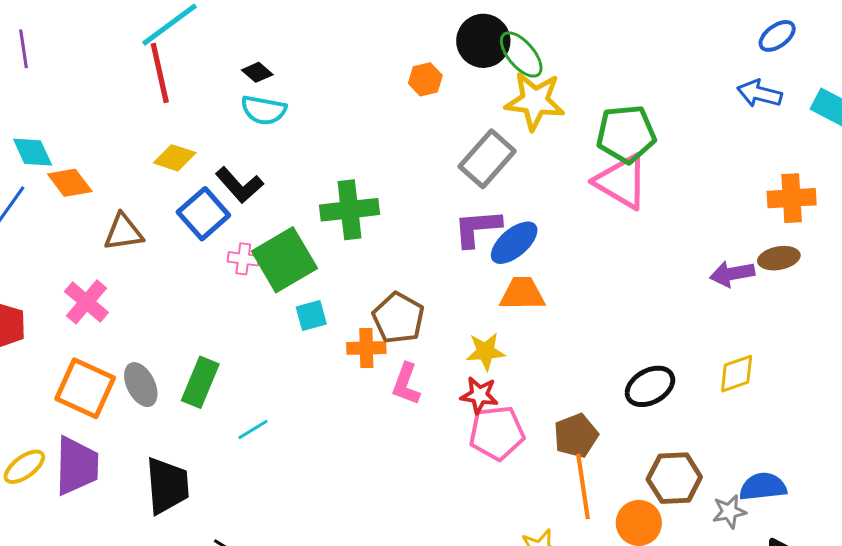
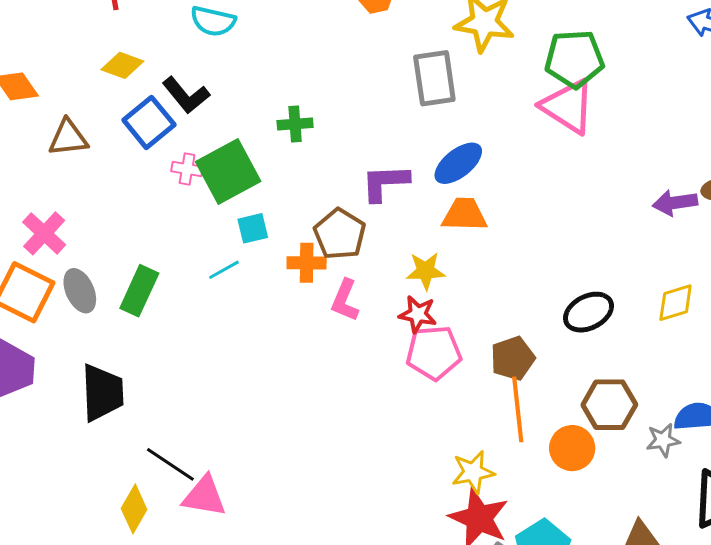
gray rectangle: (487, 159) -> (434, 78), turned -52
green cross: (350, 210) -> (295, 124), size x0.6
purple L-shape: (477, 228) -> (385, 183), moved
pink cross: (86, 302) -> (44, 233), moved
cyan line: (253, 430) -> (224, 270), moved

